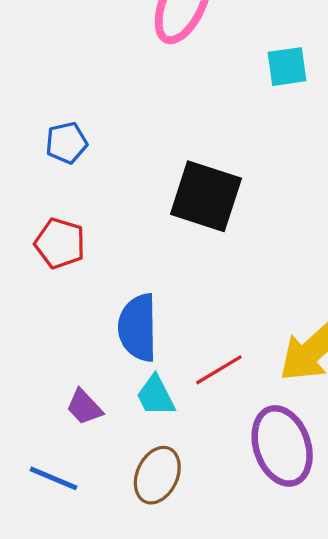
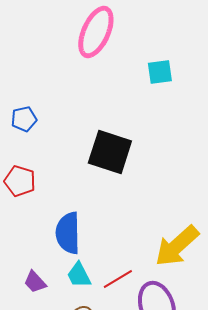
red line: (219, 370) -> (118, 279), moved

